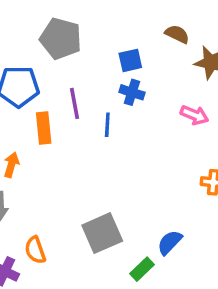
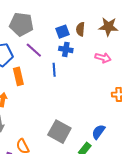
brown semicircle: (177, 34) -> (80, 29), moved, turned -104
purple line: (75, 103) -> (34, 50), moved, turned -30
gray square: (102, 233) -> (59, 132), turned -30

